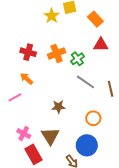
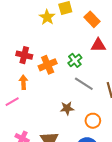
orange cross: (57, 53) -> (48, 65), moved
orange arrow: (27, 79) -> (23, 82), turned 48
brown star: (58, 107) -> (67, 108), moved

